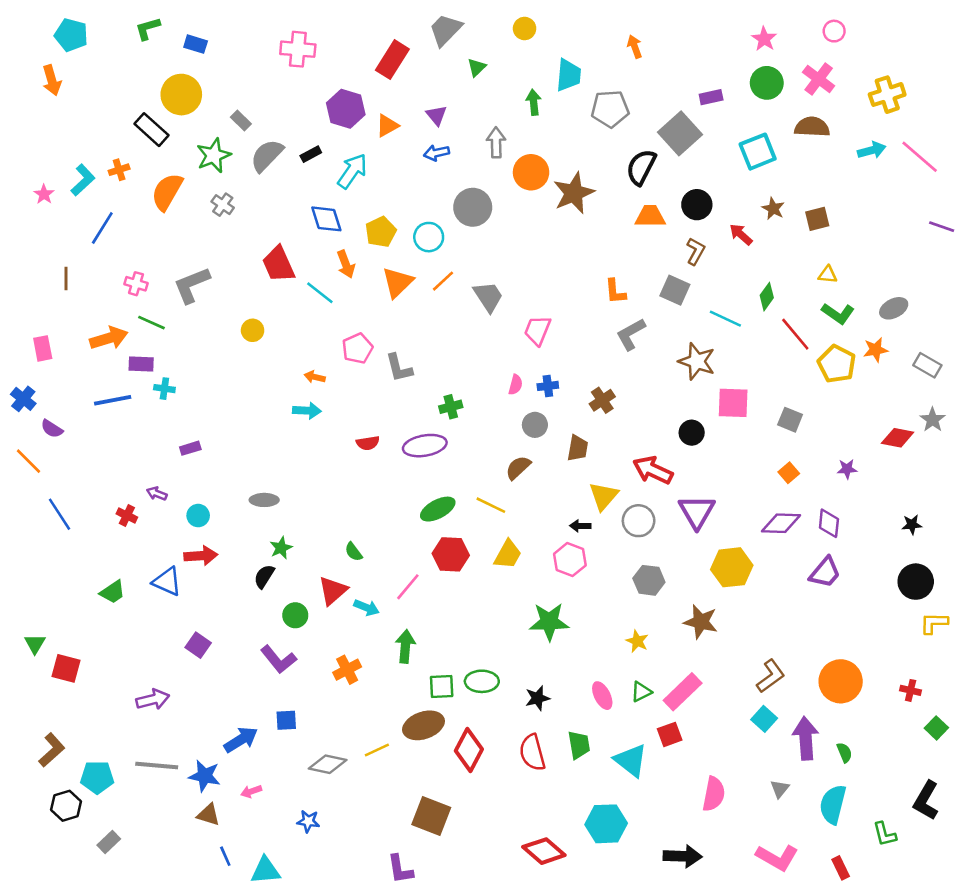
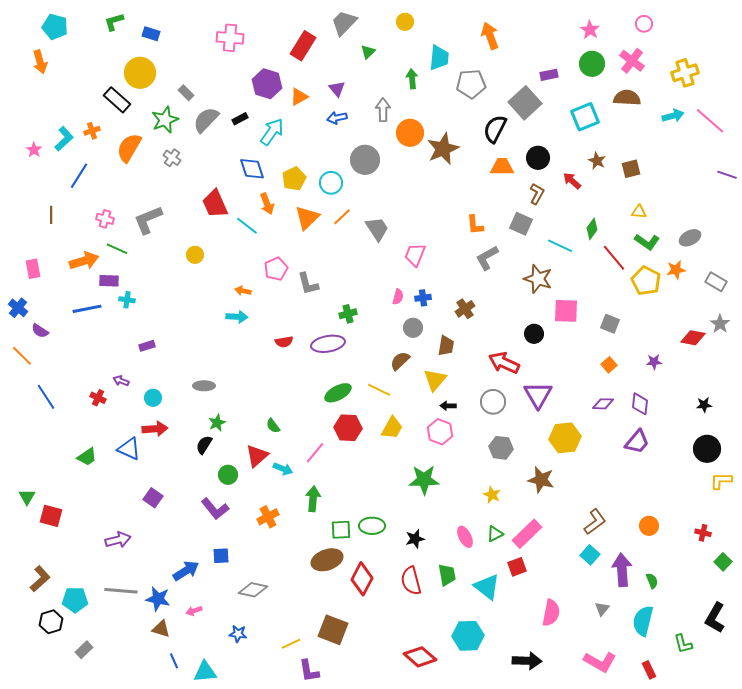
orange arrow: (635, 47) -> (490, 36), size x1.5
yellow triangle: (604, 496) -> (435, 380), moved
purple diamond: (781, 523) -> (603, 404), size x0.7
orange circle: (841, 681) -> (649, 526), size x0.6
yellow line: (377, 750) -> (291, 644), moved

